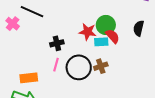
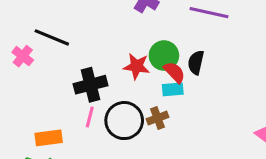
black semicircle: (139, 28) -> (196, 62), moved
cyan rectangle: (101, 42) -> (173, 89), moved
black cross: (57, 43) -> (91, 85), size x1.5

